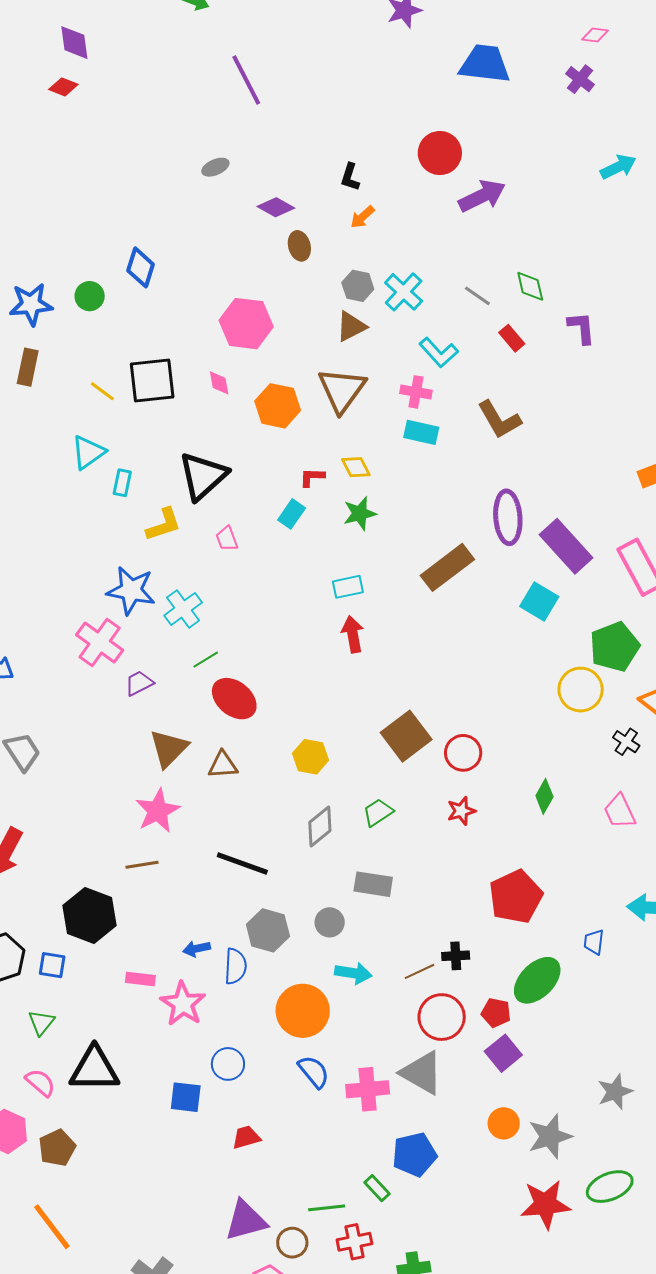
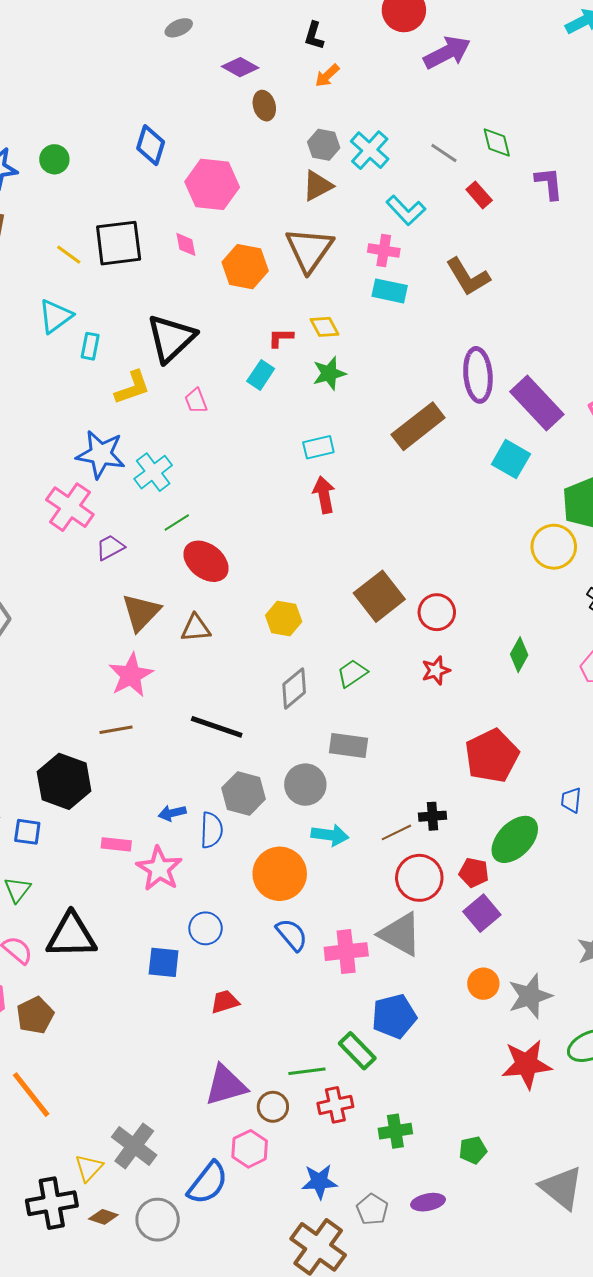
blue diamond: (141, 267) -> (151, 145), moved
gray circle: (330, 922) -> (305, 785), size x1.4
green rectangle: (377, 1188) -> (357, 1051), size x1.4

